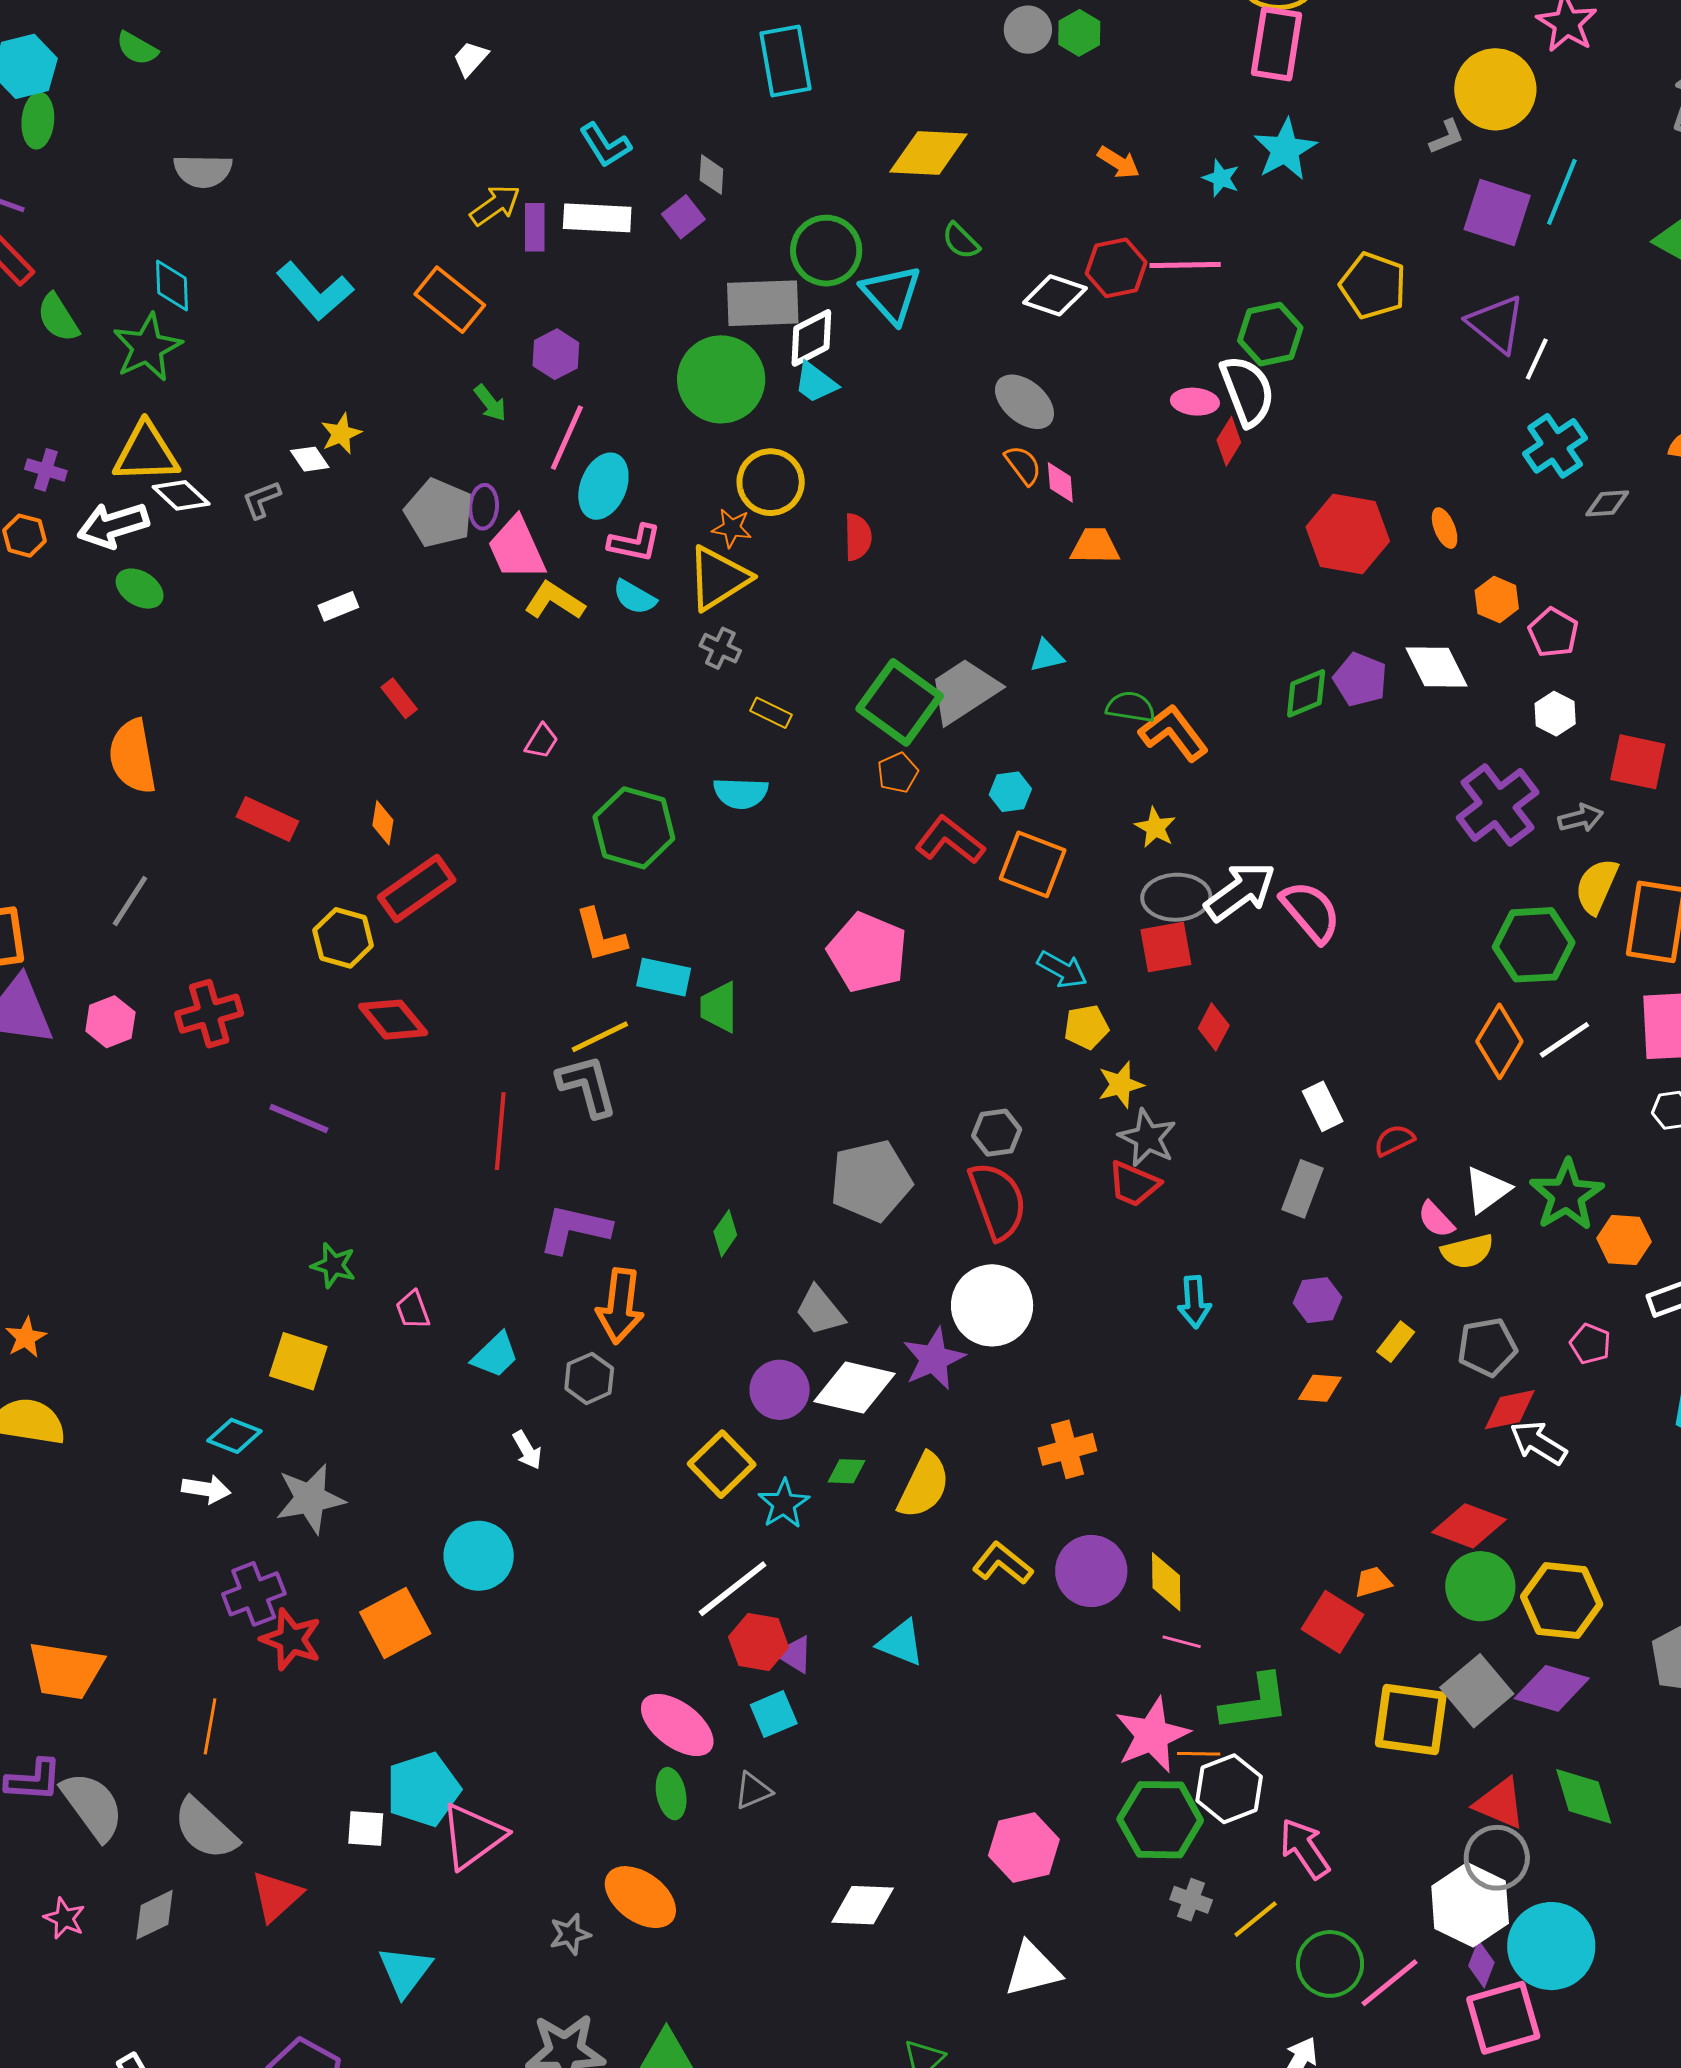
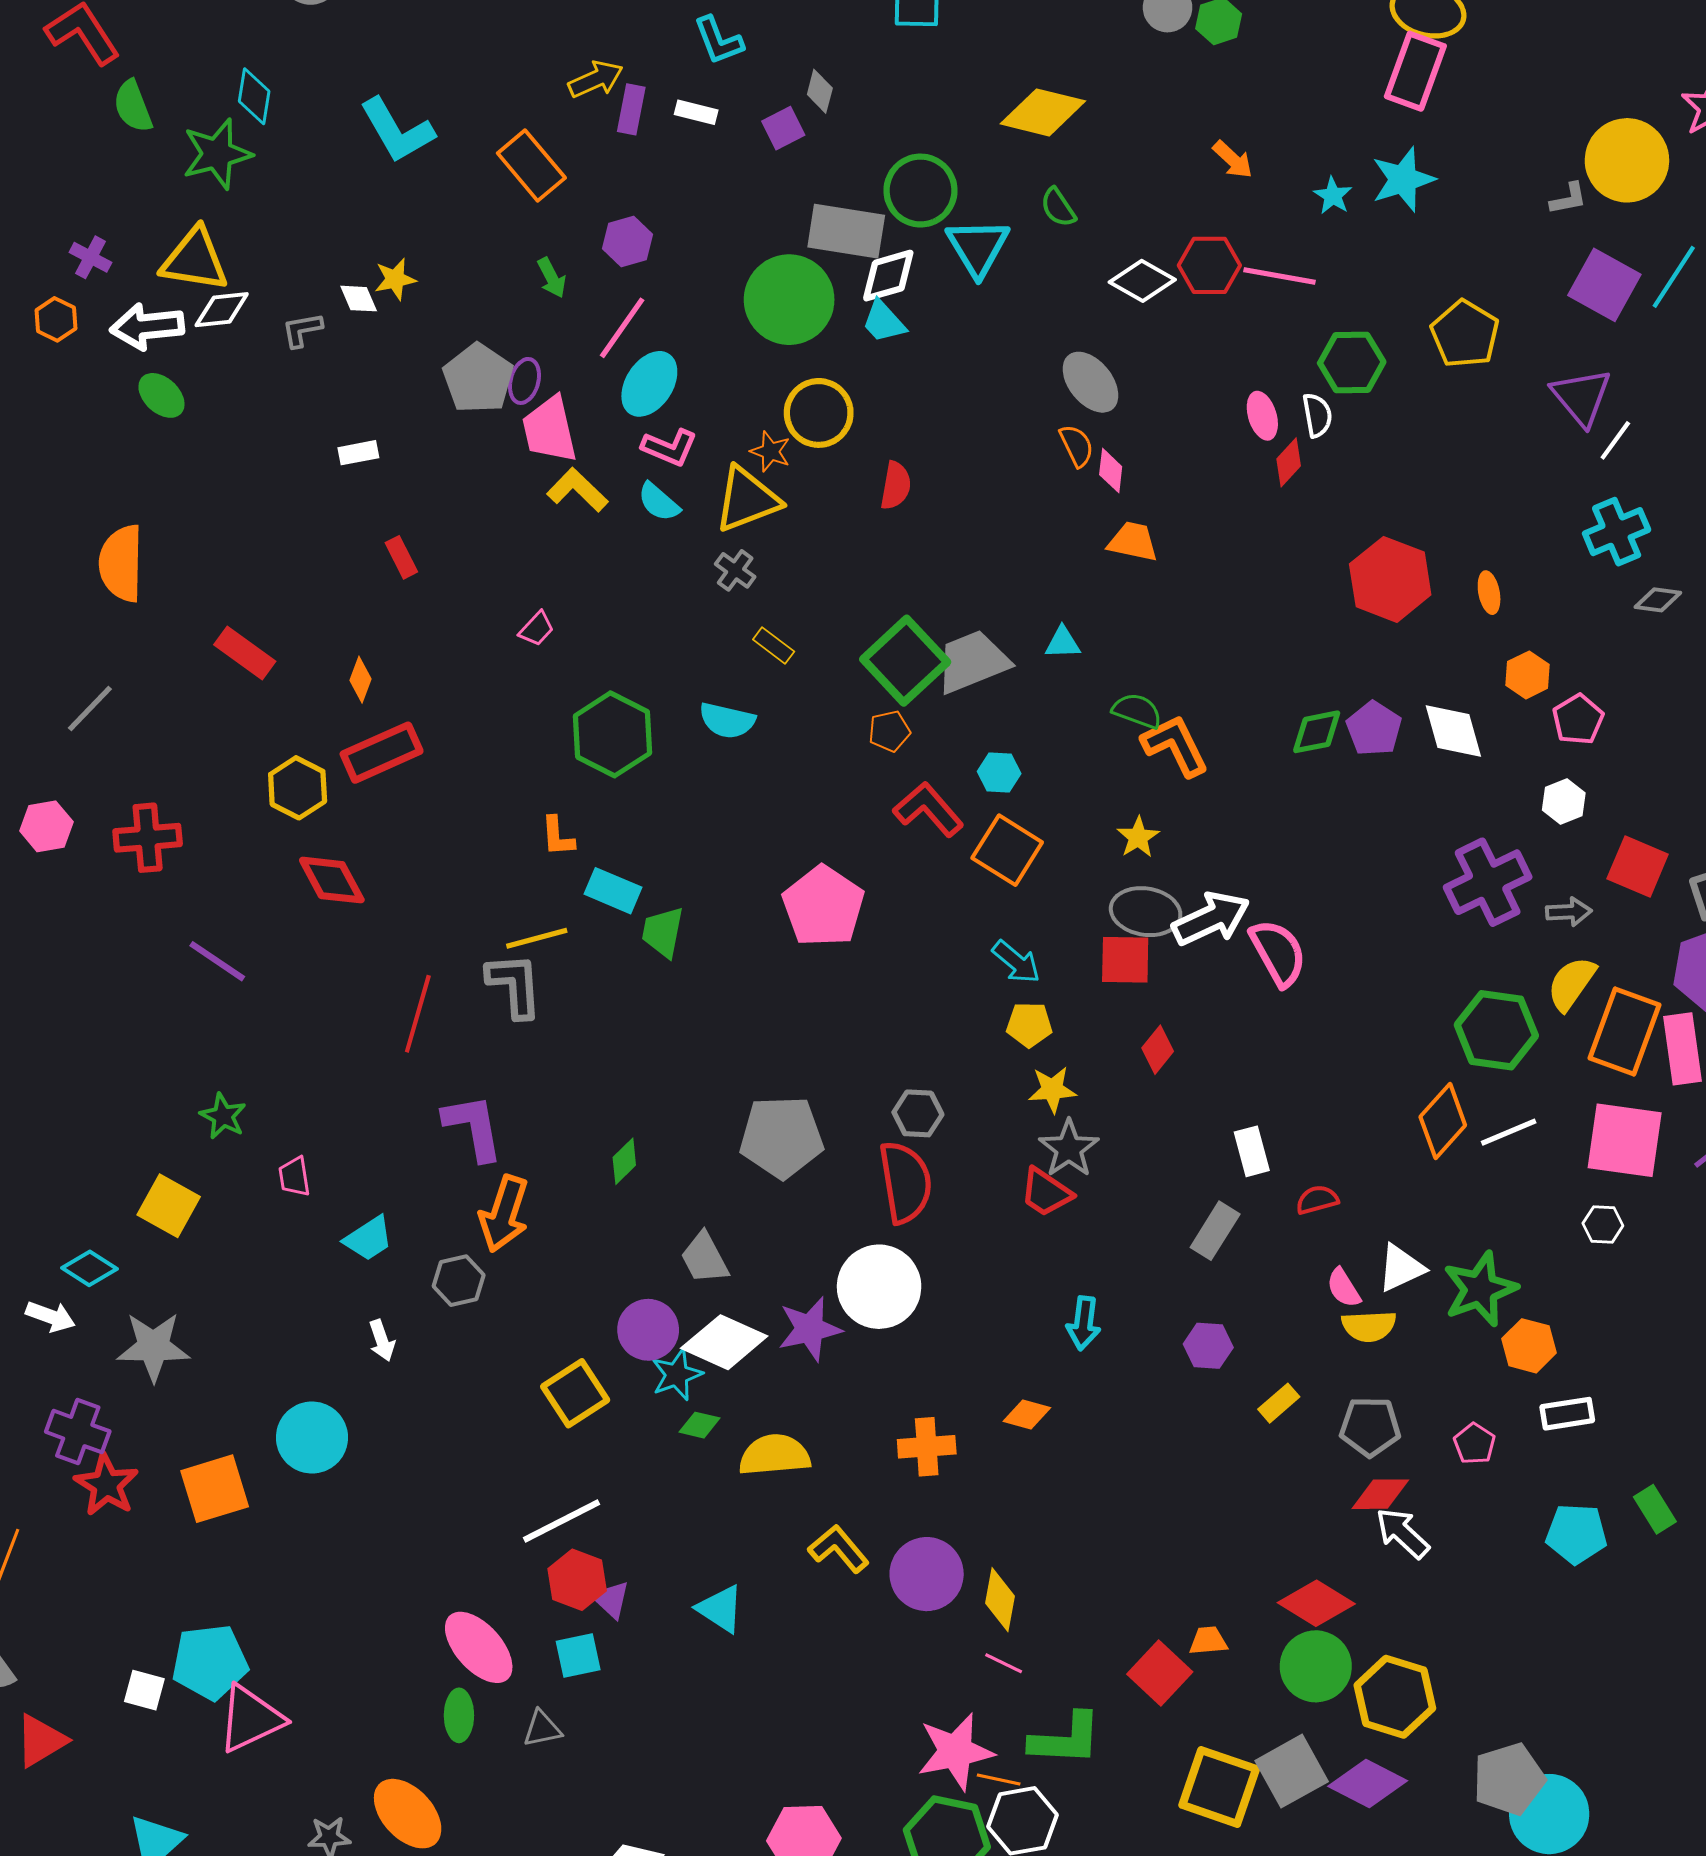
white rectangle: (597, 218) -> (696, 112), size x0.6
white semicircle: (1247, 391) -> (1317, 415), size x0.6
pink ellipse: (1195, 402) -> (1262, 416), turned 57
white diamond: (181, 495) -> (222, 310), turned -60
orange L-shape: (601, 935) -> (558, 836), size x0.7
purple L-shape: (574, 1229) -> (473, 1127), turned 56
orange diamond: (1320, 1388) -> (1027, 1415), moved
yellow semicircle: (924, 1486) -> (775, 1455), turned -132
cyan star: (784, 1504) -> (677, 1375), moved
purple cross: (254, 1594) -> (78, 1432), turned 30

